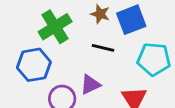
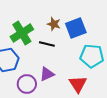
black line: (103, 48) -> (47, 44), moved

